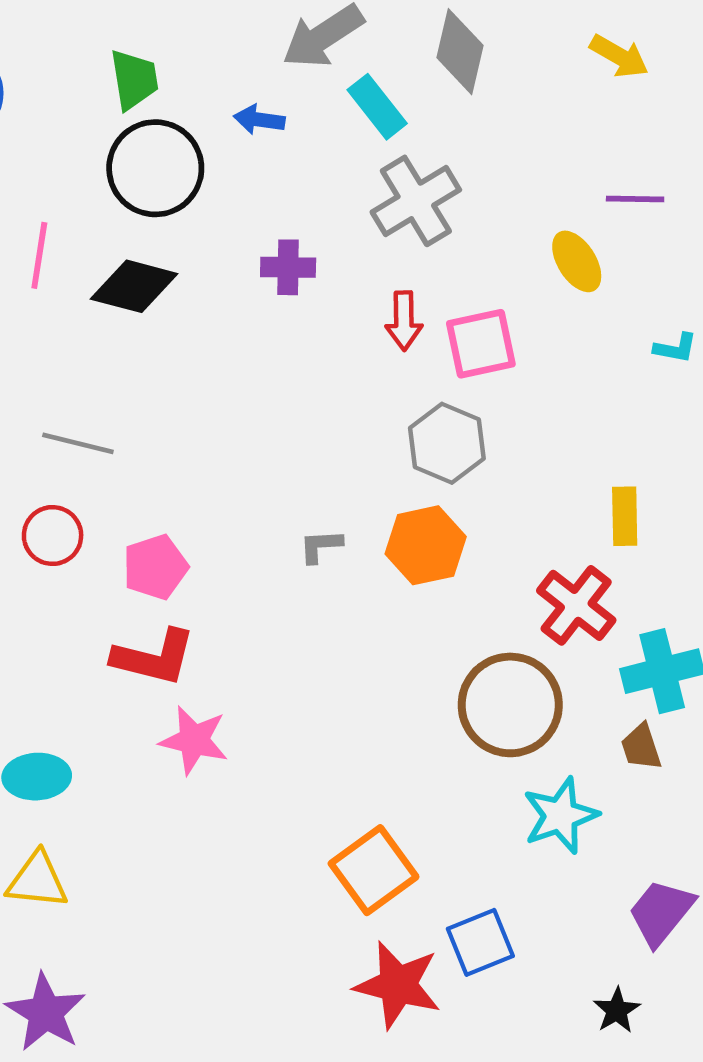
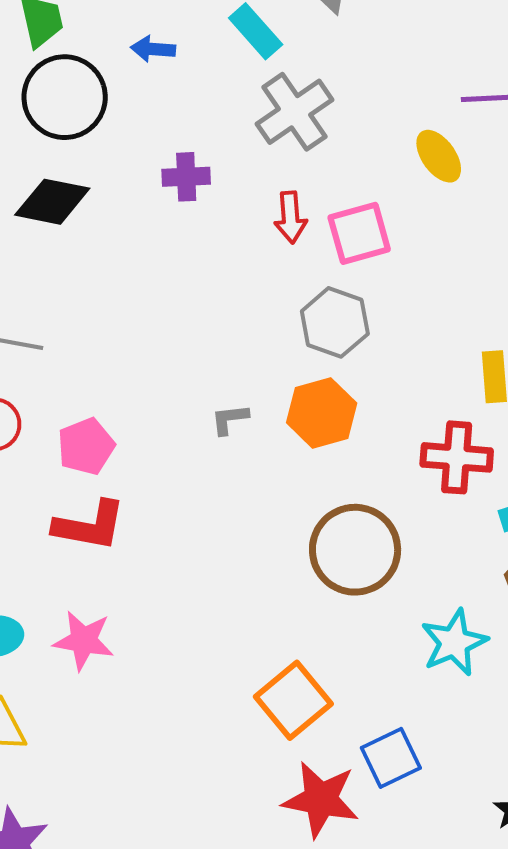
red cross: (576, 605) -> (457, 457), turned -30
brown circle: (510, 705) -> (355, 550), moved
pink star: (194, 740) -> (84, 640), moved

